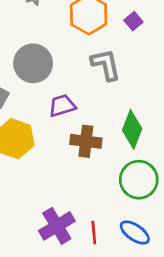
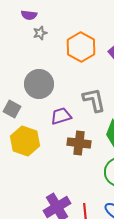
gray L-shape: (106, 65) -> (94, 100), moved

